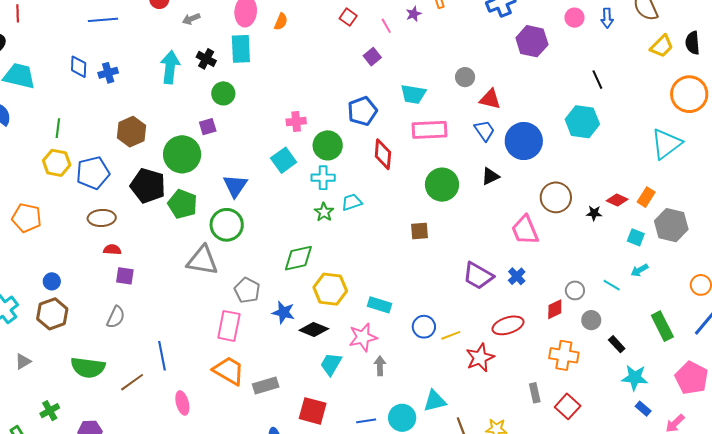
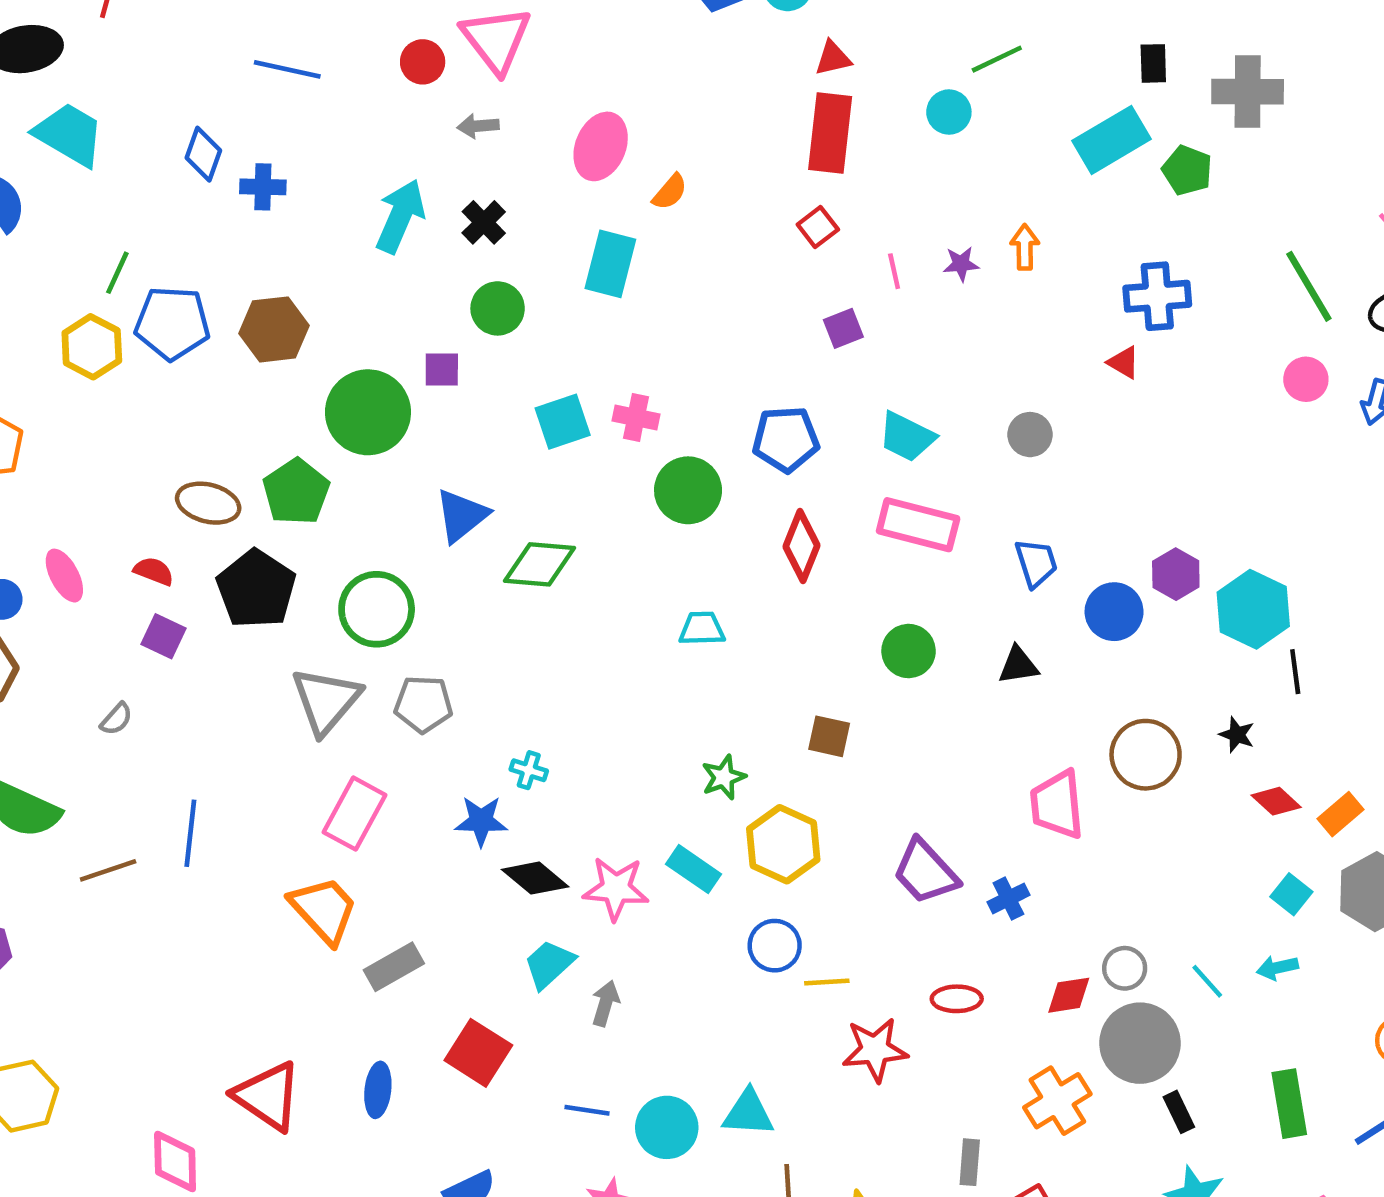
purple hexagon: (532, 41) -> (1176, 574), moved, size x0.7
cyan rectangle: (241, 49) -> (610, 264), moved
black line: (597, 80) -> (1295, 672), moved
red triangle: (490, 99) -> (1124, 362), moved, size x0.7
blue circle: (524, 141) -> (1114, 612), size x0.7
cyan square: (284, 160) -> (563, 422), moved
blue pentagon: (93, 173) -> (172, 323), moved
cyan cross: (323, 178) -> (529, 770), moved, size x0.7
green circle: (442, 185) -> (909, 651), size x0.7
black pentagon: (148, 186) -> (256, 589), moved
green pentagon: (183, 204) -> (296, 492), moved
green star: (324, 212) -> (724, 777), moved
black star: (594, 213) -> (1237, 735), moved
brown ellipse: (102, 218) -> (208, 503), moved
green circle: (227, 225) -> (377, 609), moved
green diamond: (298, 258) -> (539, 564), moved
gray triangle: (202, 260) -> (326, 701), moved, turned 44
yellow hexagon: (330, 289) -> (783, 844), moved
gray pentagon: (247, 290) -> (423, 704), moved, turned 30
blue star: (283, 312) -> (481, 821), turned -30
gray semicircle: (116, 317) -> (116, 719), size x0.7
gray circle: (591, 320) -> (1140, 1043), size x1.8
red ellipse: (508, 325) -> (957, 999), size x0.7
pink star: (363, 337) -> (616, 889), moved
orange cross: (564, 355) -> (1057, 1101), turned 32
gray arrow: (380, 366) -> (605, 1003), moved
gray rectangle: (266, 386) -> (394, 967), turned -30
pink ellipse: (182, 403) -> (64, 576), moved, turned -30

